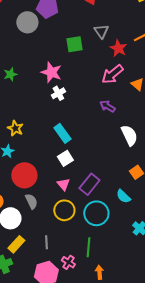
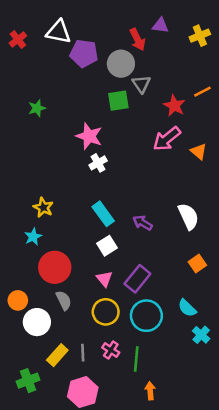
gray circle: (27, 22) -> (121, 64), moved
gray triangle: (101, 31) -> (141, 84), moved
green star: (10, 74) -> (37, 108), moved
purple arrow: (107, 106) -> (143, 223), moved
cyan semicircle: (123, 196) -> (187, 308), moved
yellow rectangle: (16, 244) -> (57, 355), moved
pink cross: (68, 262) -> (111, 350), moved

